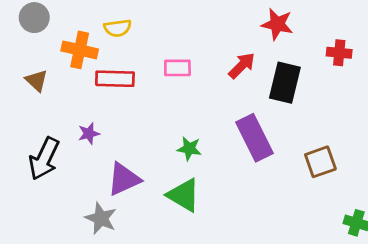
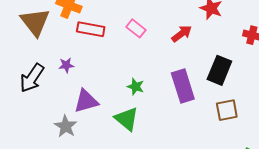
pink rectangle: (177, 68) -> (136, 28), turned 30
brown triangle: (37, 81) -> (35, 22), size x1.8
black rectangle: (285, 83) -> (219, 70), moved

